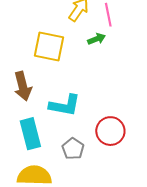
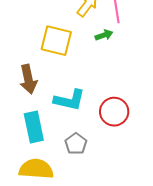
red circle: (110, 131) -> (114, 112), moved

